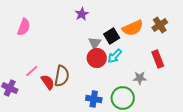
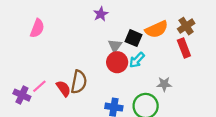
black square: (112, 36) -> (134, 38), turned -35
red rectangle: (158, 59) -> (184, 48), moved
pink line: (32, 71) -> (39, 86), moved

